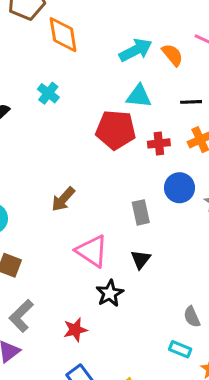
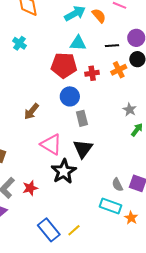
blue circle: (179, 188) -> (70, 96), moved
black triangle: (141, 259) -> (83, 149), size x1.5
black star: (110, 293) -> (64, 171), size x1.4
red star: (75, 330) -> (30, 188), moved
cyan rectangle: (180, 349) -> (110, 206), size x1.5

